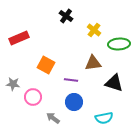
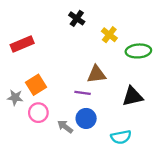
brown triangle: (93, 63) -> (97, 74), moved
orange square: (46, 65) -> (36, 85), moved, turned 30
black triangle: (114, 83) -> (133, 96), turned -30
gray arrow: (53, 118) -> (65, 127), moved

